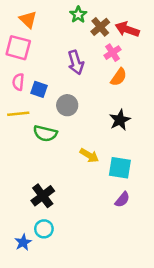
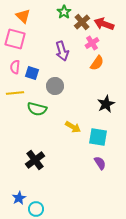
black star: (120, 120) -> (106, 104), moved
purple semicircle: (122, 200) -> (100, 163), turned -72
cyan circle: (44, 229) -> (36, 209), moved

